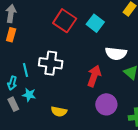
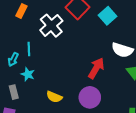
white cross: (51, 63) -> (51, 26), moved, turned 30
gray rectangle: (13, 104) -> (14, 92), moved
purple circle: (106, 104) -> (90, 97), moved

